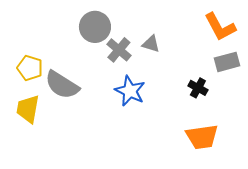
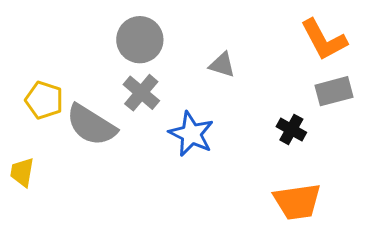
gray cross: (119, 50) -> (141, 93), moved
yellow trapezoid: (28, 109) -> (22, 172), moved, size x0.7

